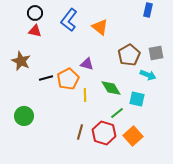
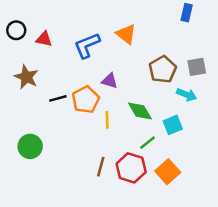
black circle: (35, 13) -> (16, 30), moved
blue L-shape: (69, 20) -> (87, 45), moved, turned 30
cyan square: (137, 99) -> (173, 125), turned -35

